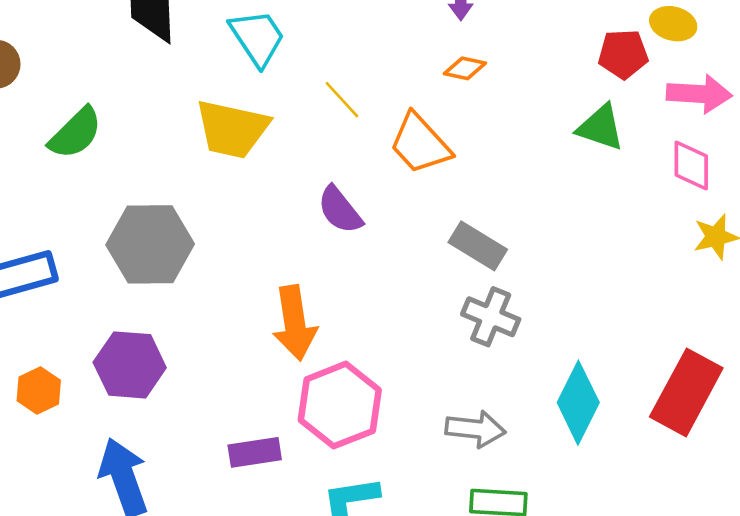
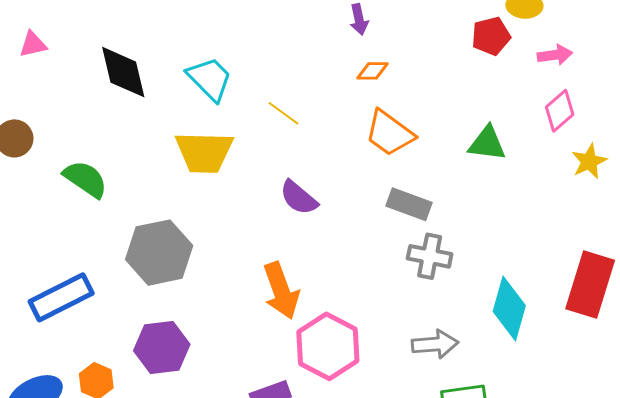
pink arrow: (699, 94) -> (555, 55), size x0.7
green triangle: (601, 127) -> (487, 143), moved
green semicircle: (75, 133) -> (85, 179), turned -90
orange trapezoid: (420, 144) -> (390, 133), moved
pink diamond: (691, 166) -> (560, 111), turned 60

